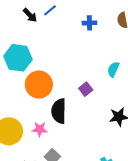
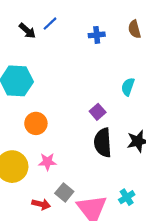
orange circle: (39, 85) -> (36, 123), moved, size x0.7
black semicircle: (59, 111) -> (103, 143), moved

